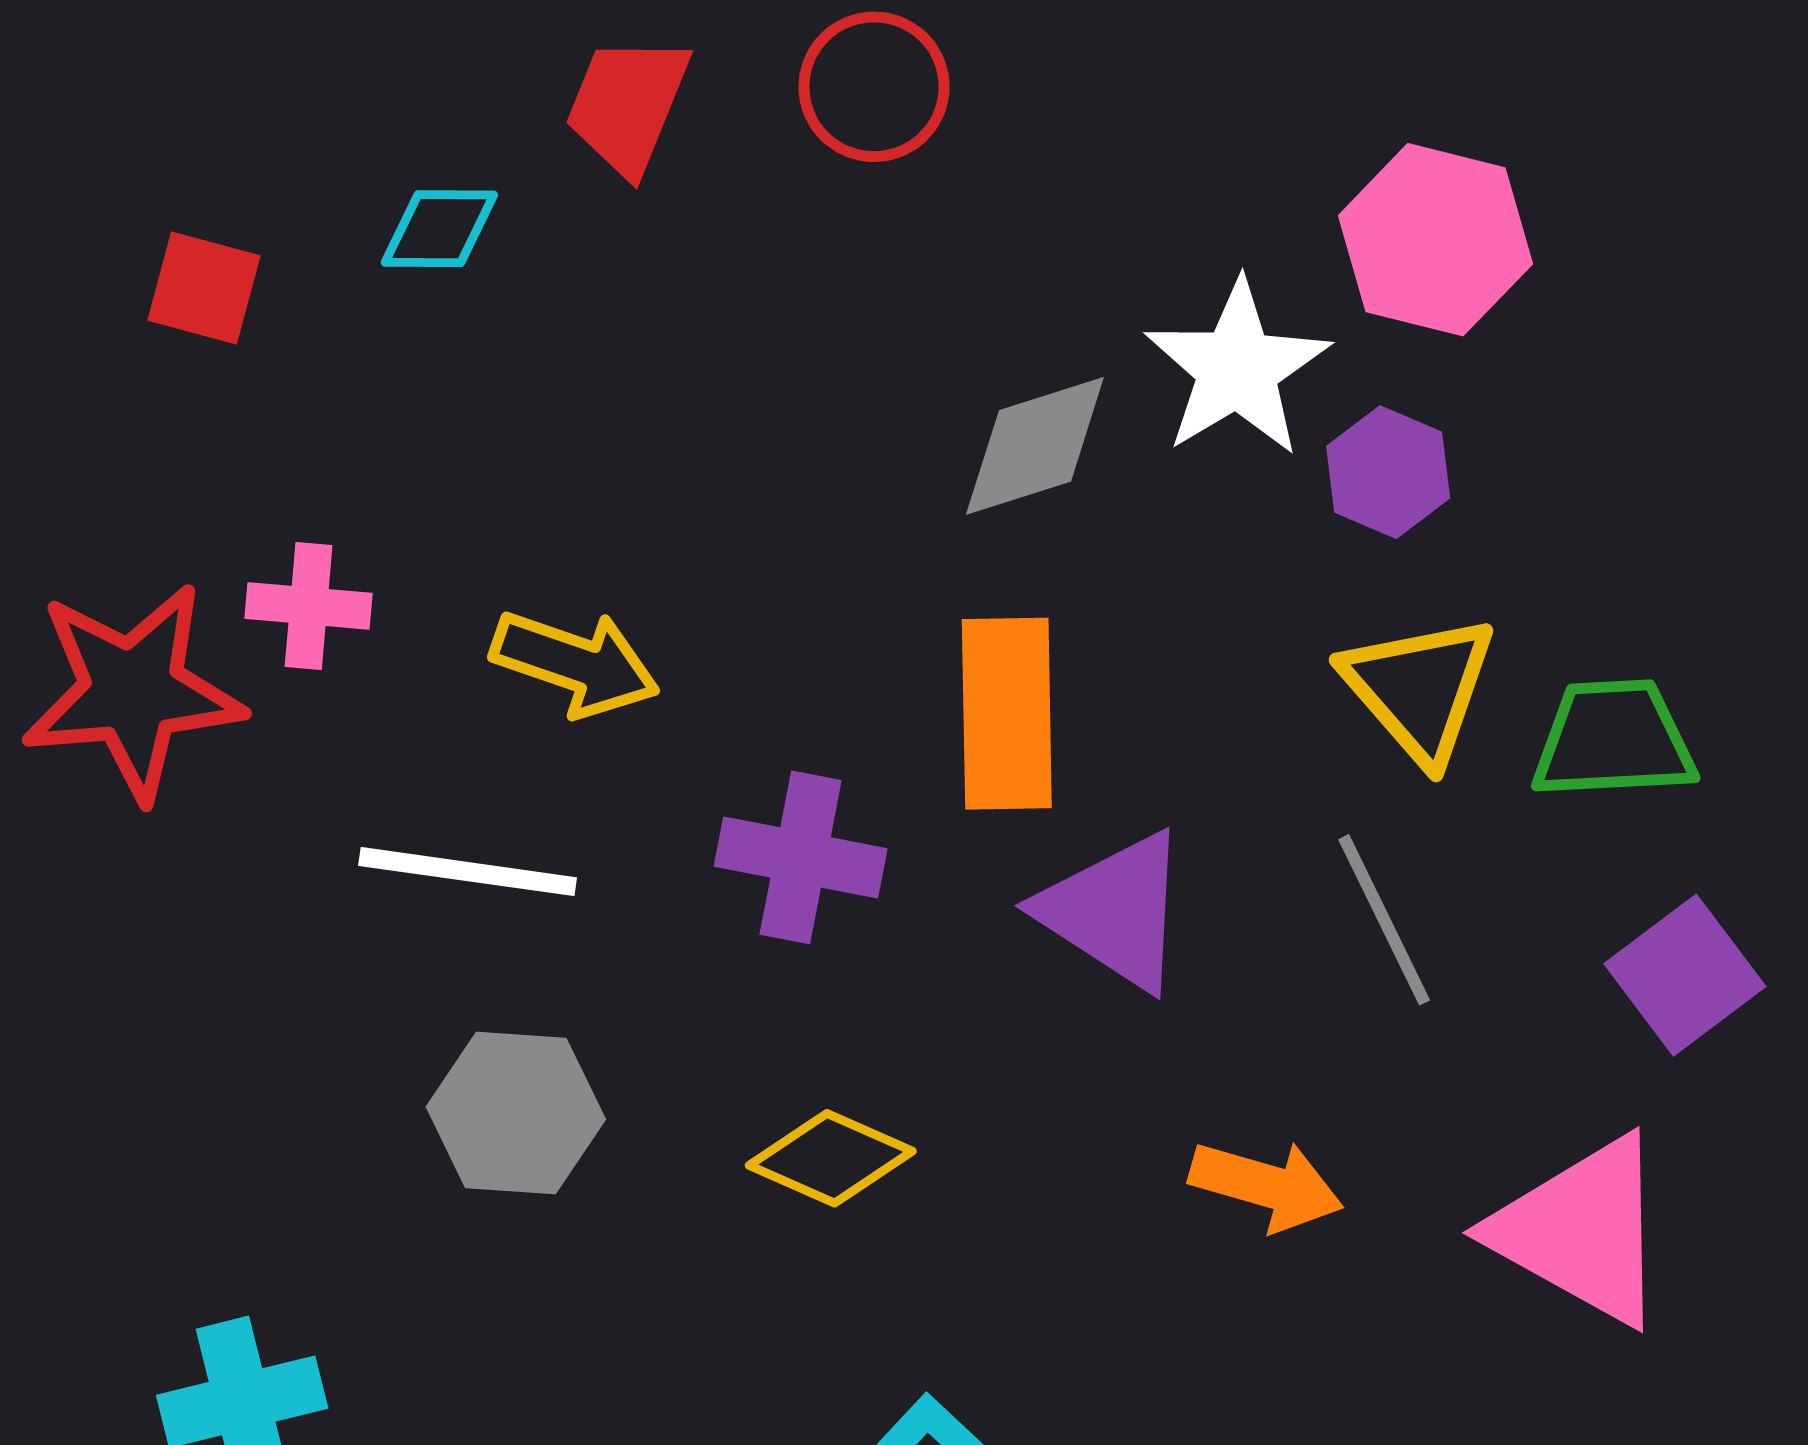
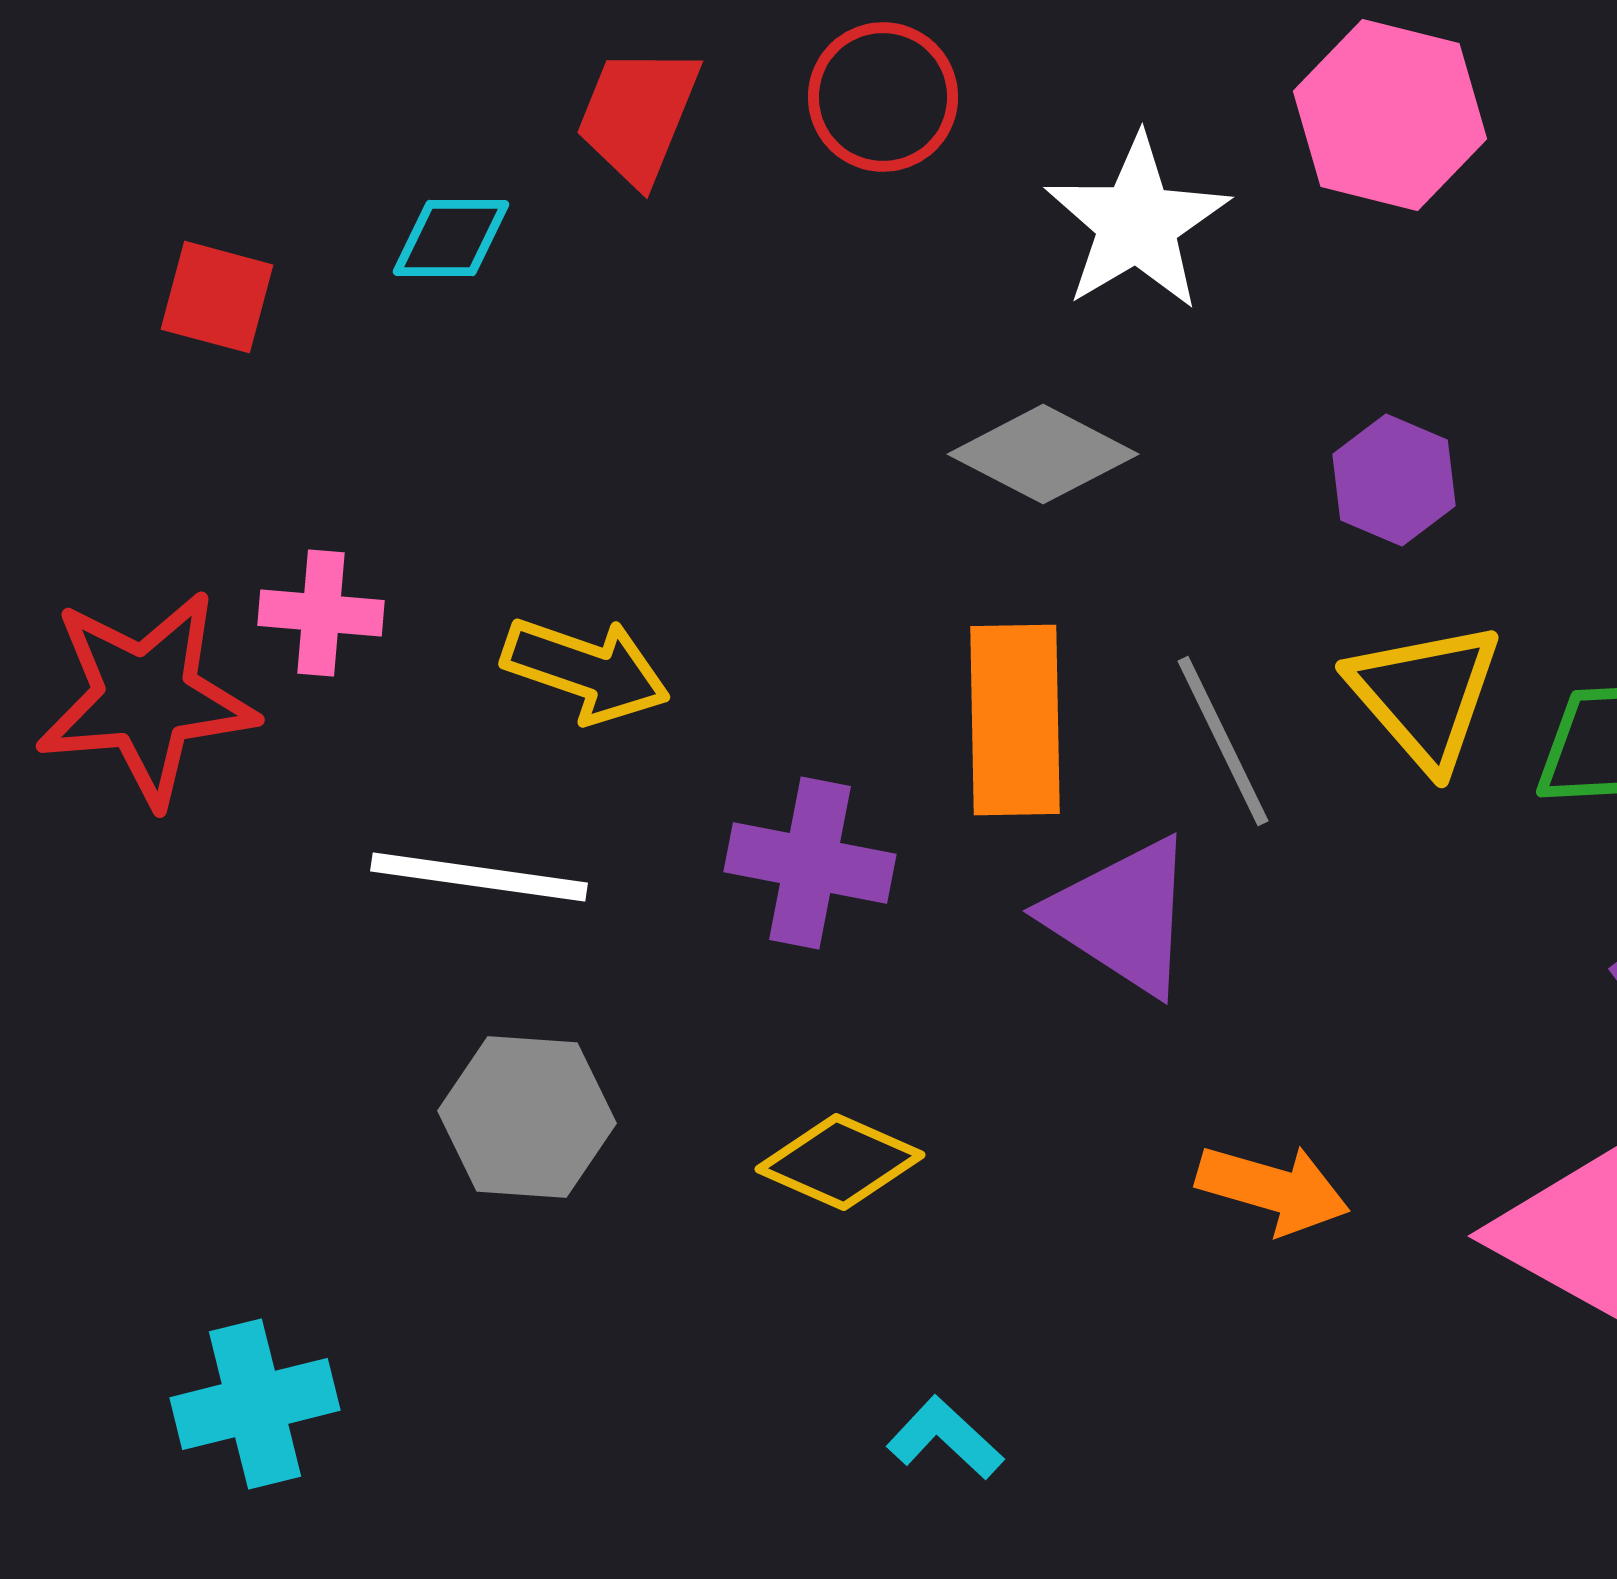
pink hexagon: (1435, 240) -> (1390, 115), moved
white star: (1237, 368) -> (1137, 223), moved
gray diamond: (1035, 446) -> (1043, 454), turned 45
gray line: (1384, 920) -> (1223, 741), moved

